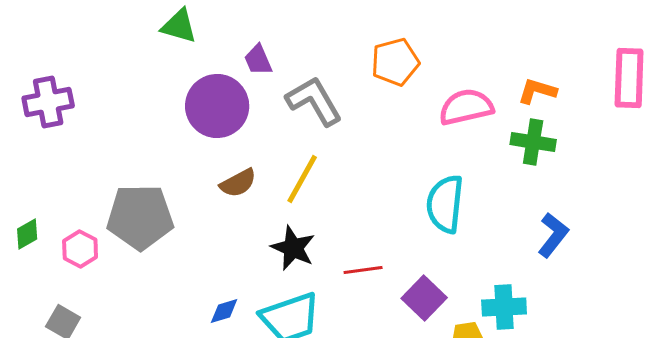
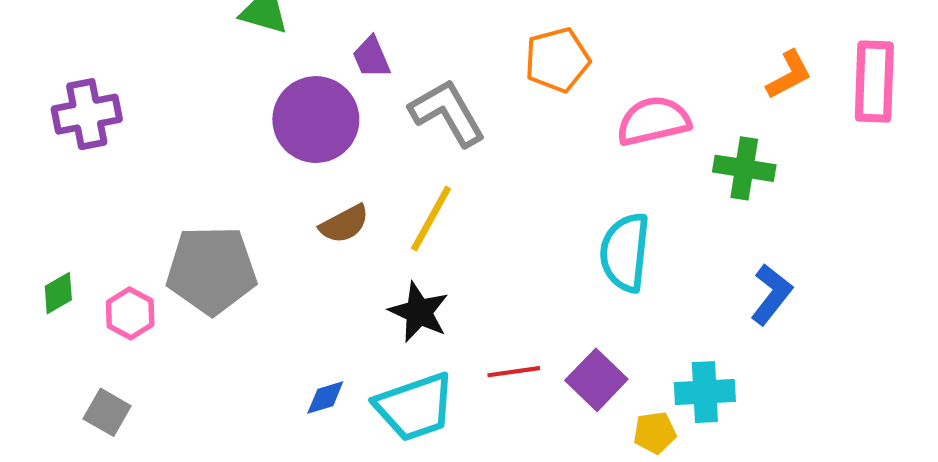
orange L-shape: (537, 91) -> (789, 75), moved, turned 135
red line: (363, 270) -> (514, 372), moved

